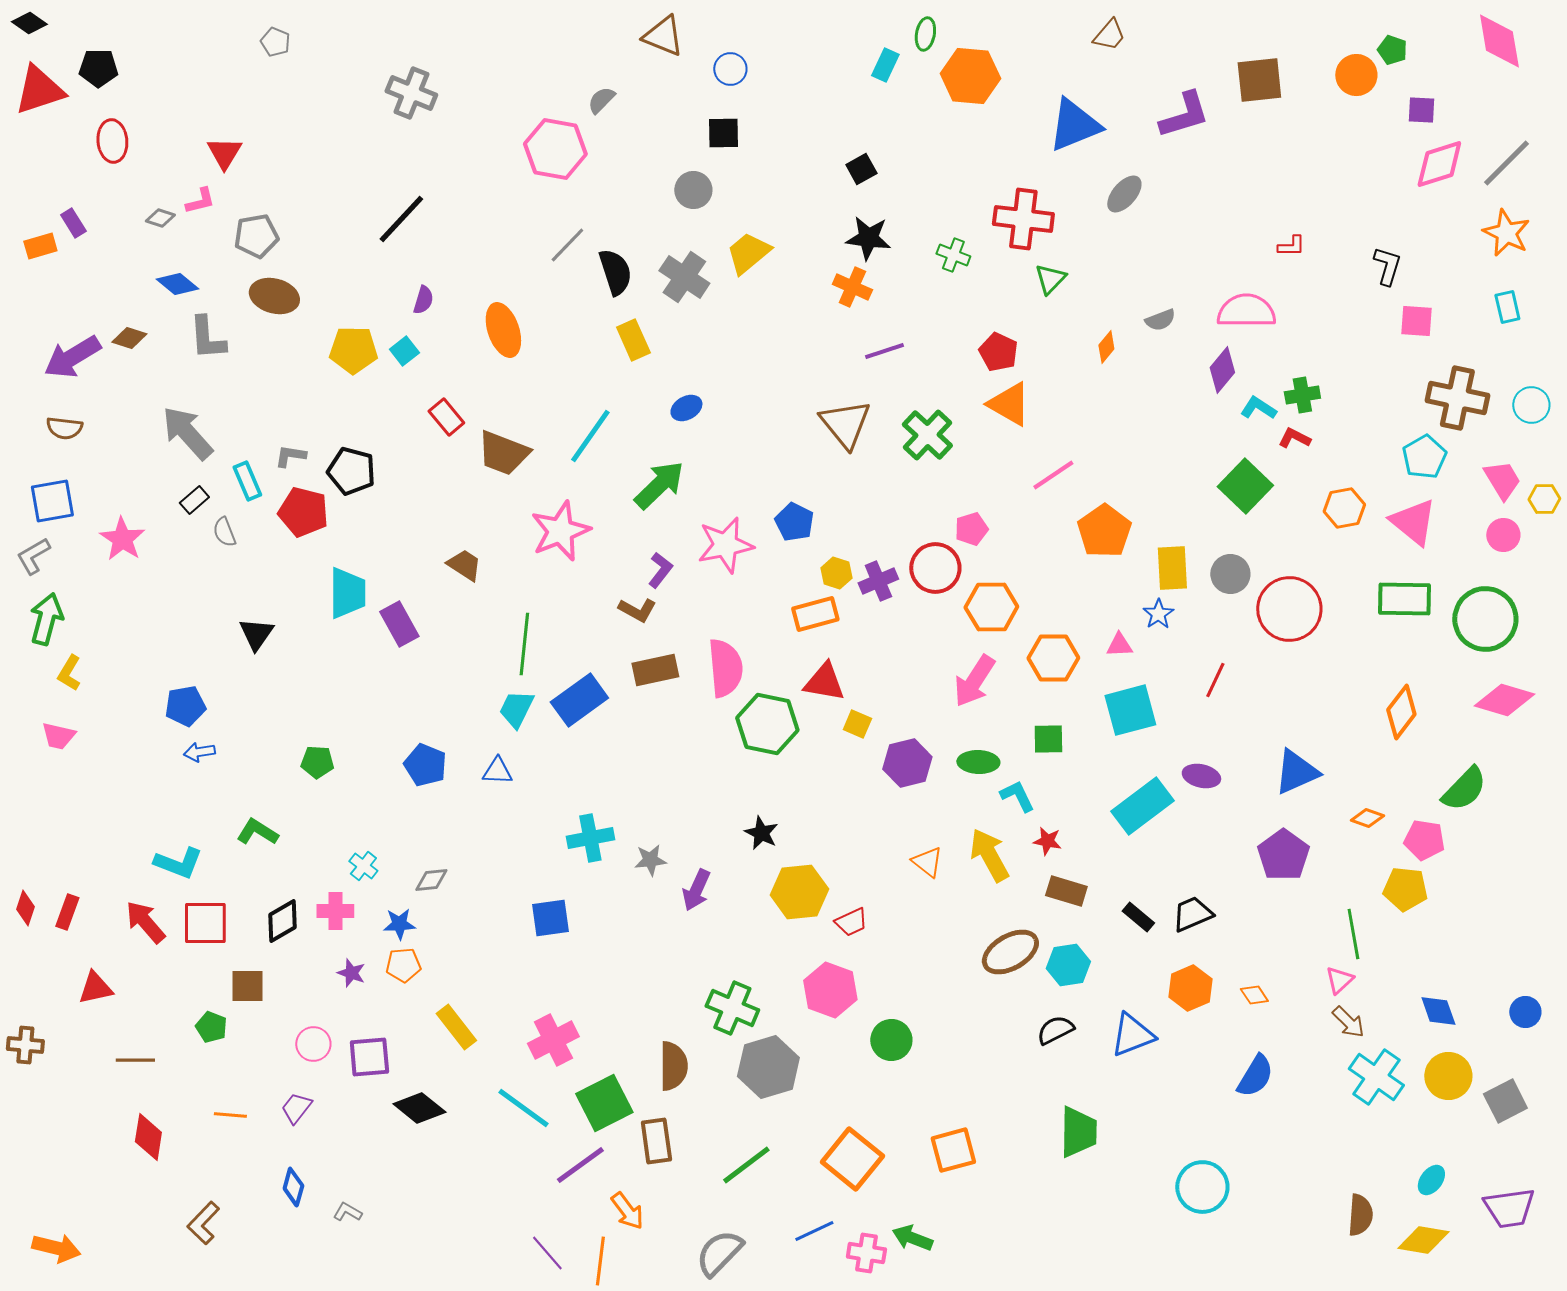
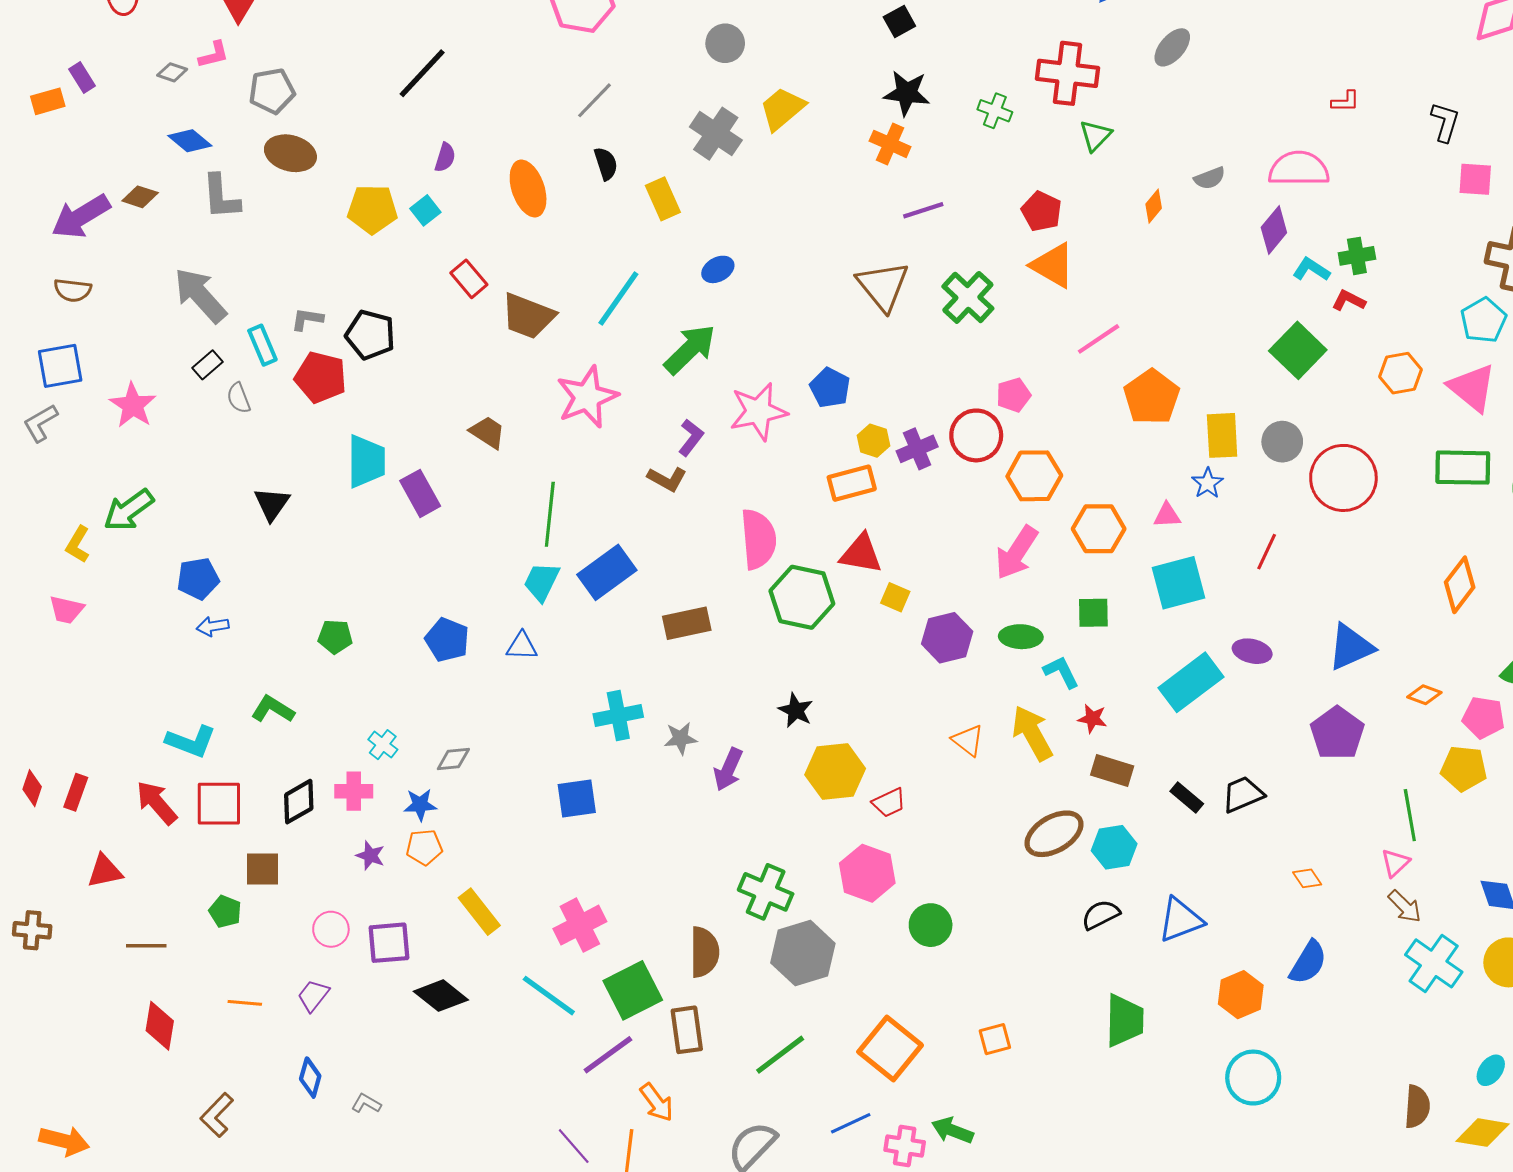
black semicircle: (615, 272) -> (606, 164), moved, size x0.7
green arrow: (46, 619) -> (129, 510), moved, turned -141
brown rectangle: (655, 670) -> (687, 623), moved
orange hexagon: (1190, 988) -> (1241, 995), moved
orange square: (953, 1150) -> (995, 1039), size x0.7

